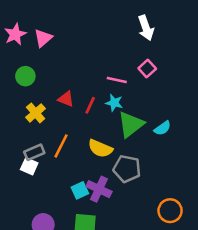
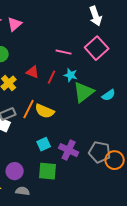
pink square: (147, 69) -> (97, 48), size x1.6
pink line: (117, 80) -> (64, 52), moved
yellow semicircle: (100, 148) -> (45, 111), moved
gray pentagon: (127, 169) -> (100, 152), moved
purple cross: (99, 189) -> (69, 150), moved

